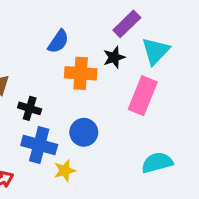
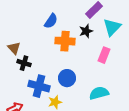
pink rectangle: (143, 96) -> (104, 55), size x0.7
black cross: (30, 108) -> (24, 63), moved
cyan semicircle: (157, 163) -> (99, 93), moved

